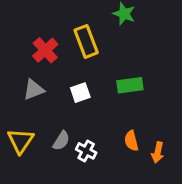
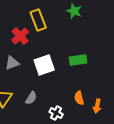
yellow rectangle: (86, 41) -> (38, 20), moved
white square: (80, 93) -> (44, 65), size x1.5
white cross: (86, 151) -> (56, 113), moved

